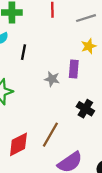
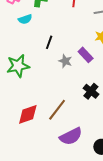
black line: (24, 52) -> (49, 42), moved
purple rectangle: (74, 69) -> (86, 55), turned -56

